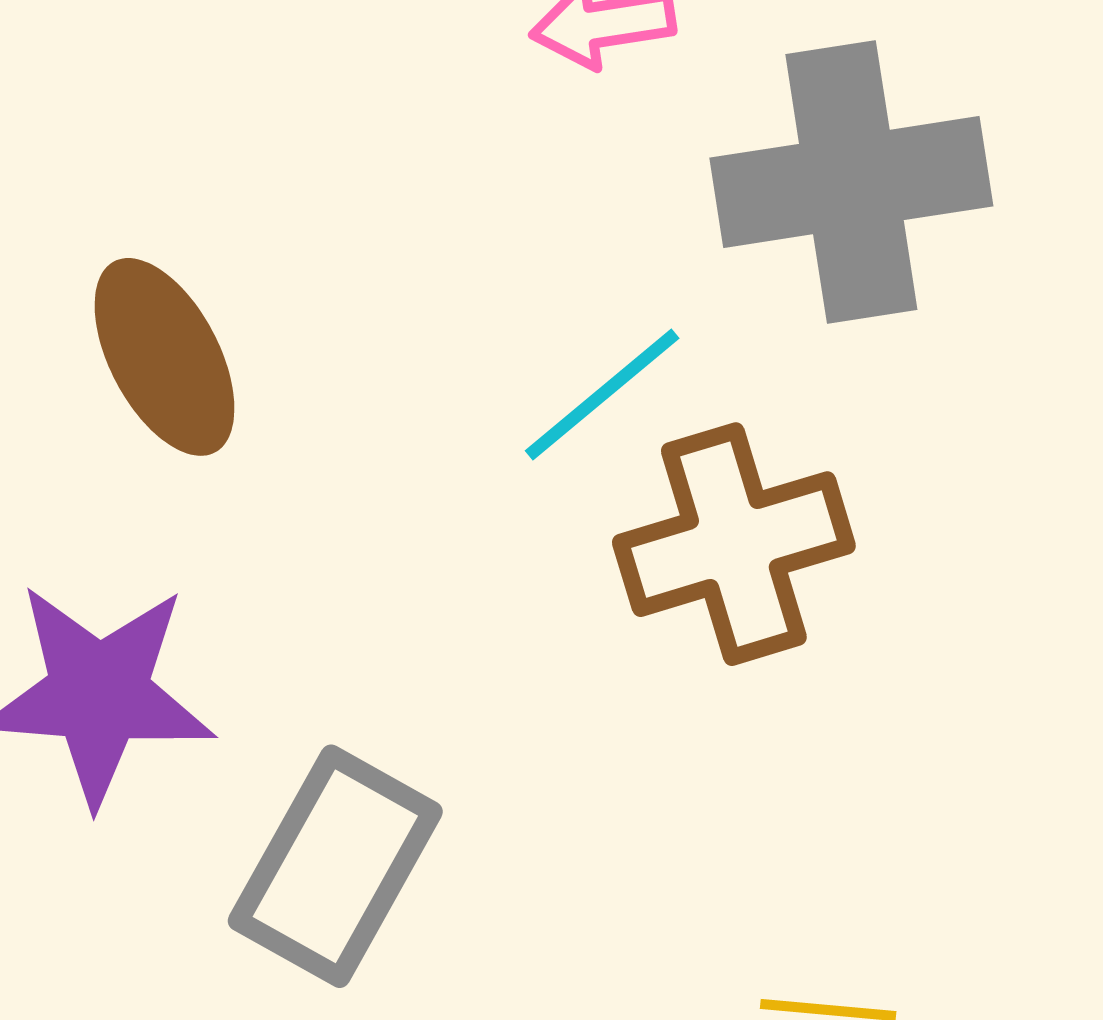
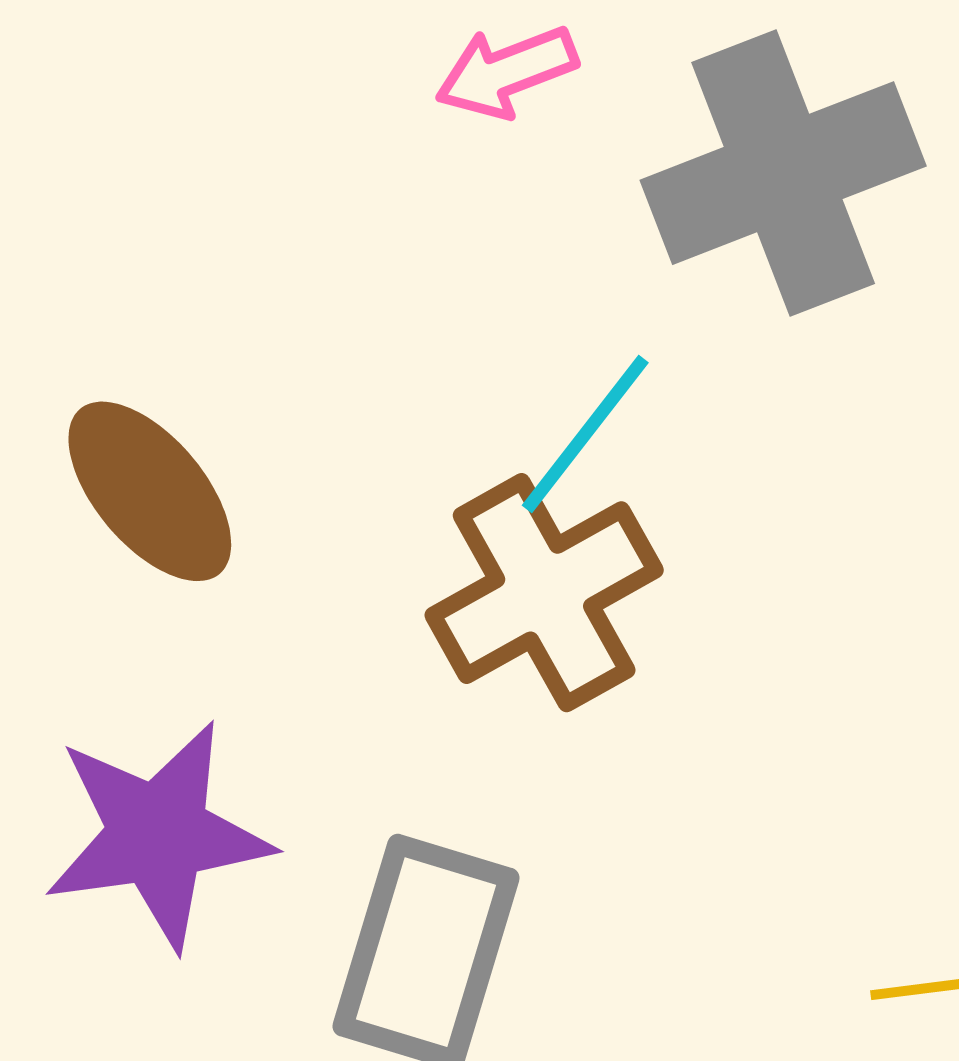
brown cross: (734, 544) -> (544, 593), moved

